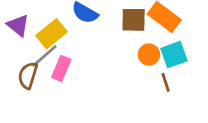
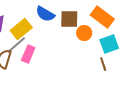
brown square: (134, 20) -> (69, 19), moved
orange circle: (149, 55) -> (84, 33), moved

